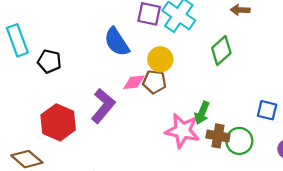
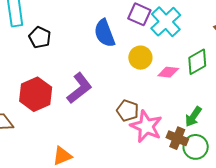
pink diamond: (134, 82) -> (168, 72), moved
brown pentagon: (154, 82) -> (128, 111), moved
green arrow: (202, 113) -> (193, 117), moved

